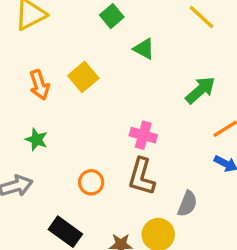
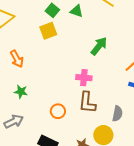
green triangle: (144, 49) -> (77, 11), moved
yellow square: (83, 77) -> (48, 31), moved, turned 30
green arrow: (200, 90) -> (99, 46), moved

